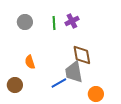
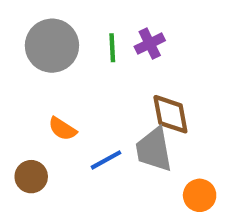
gray circle: (25, 22) -> (52, 46), size x1.6
orange semicircle: (30, 62) -> (62, 129), turned -40
blue line: (59, 83) -> (106, 160), moved

